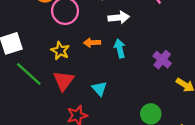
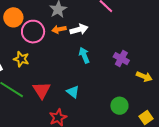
orange arrow: (92, 43) -> (59, 29), moved
yellow star: (60, 51) -> (21, 59), moved

